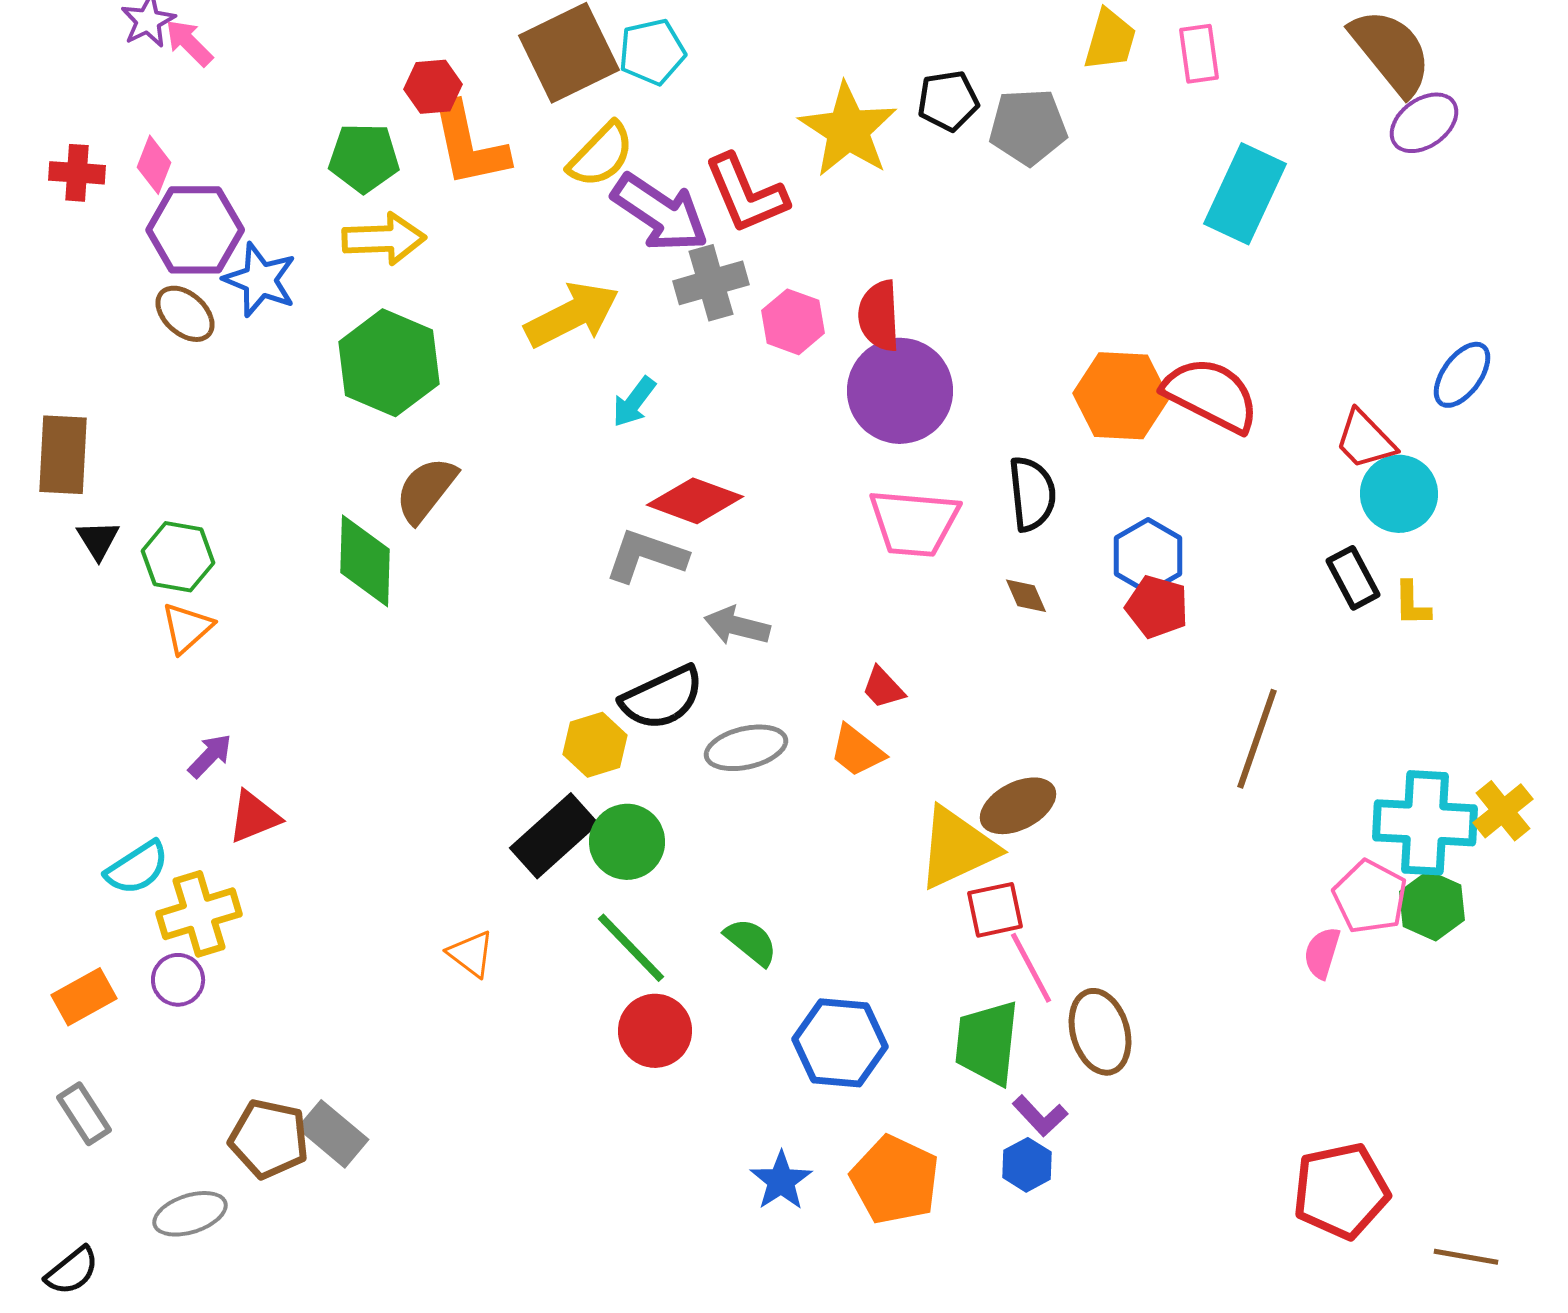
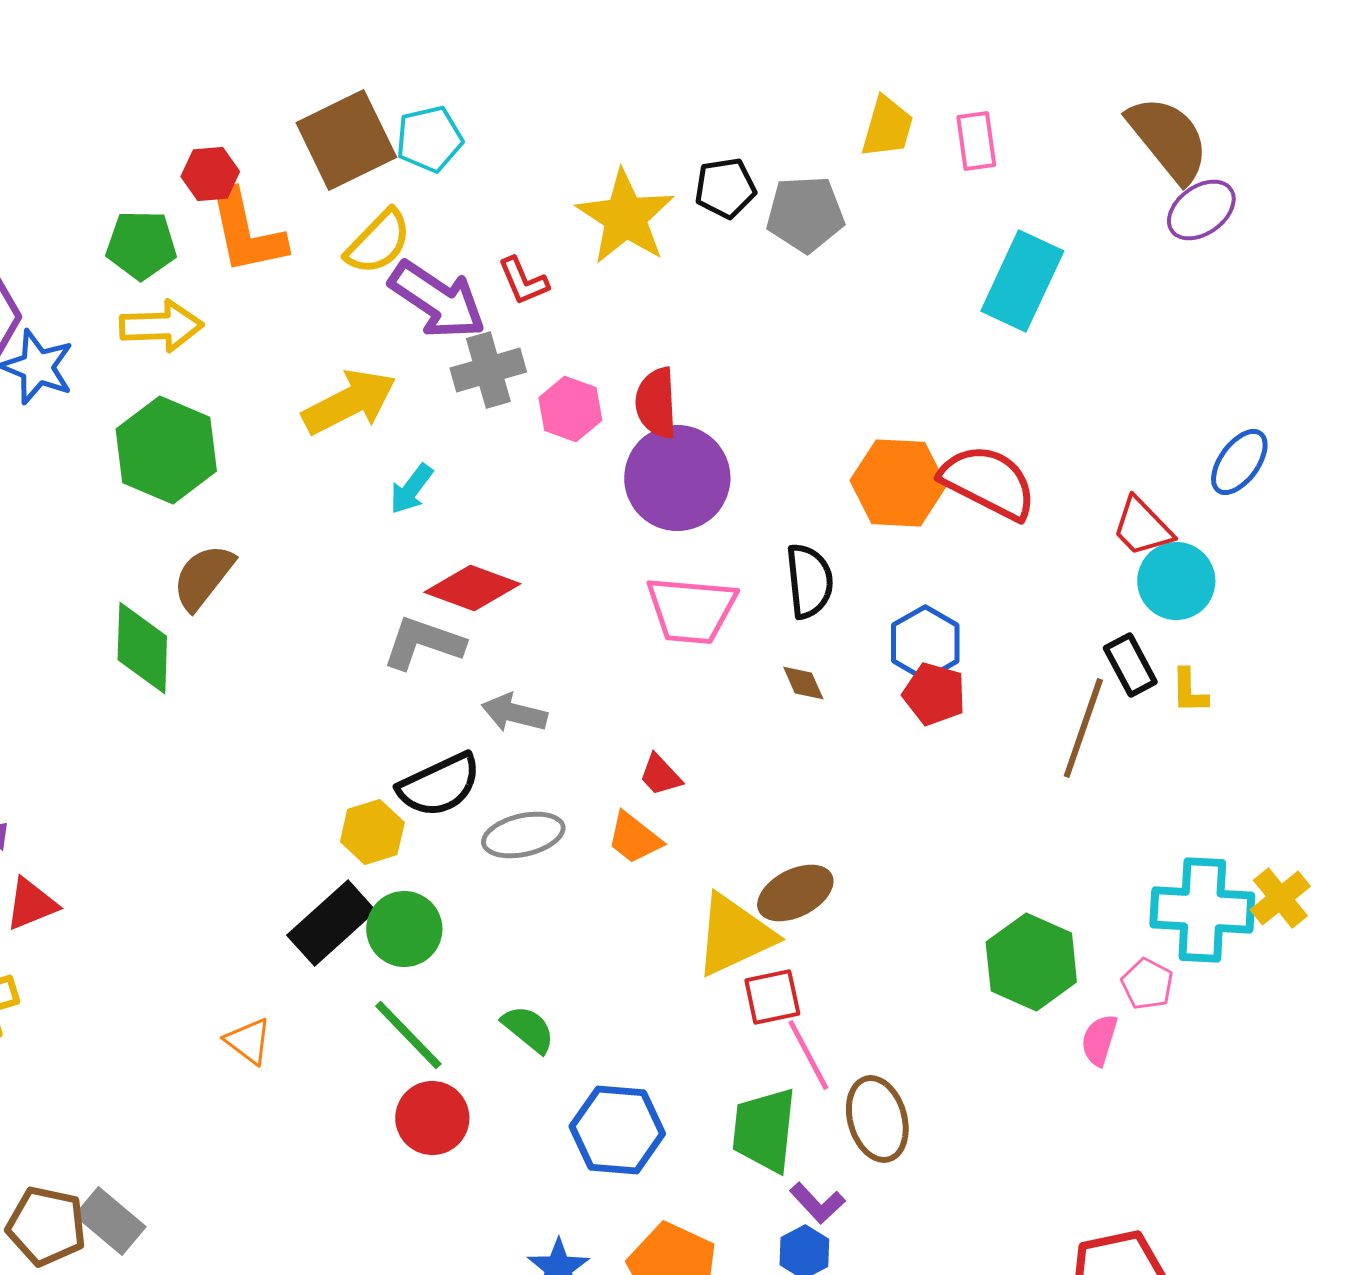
red L-shape: (746, 194) -> (523, 281), size x0.6
brown line: (1257, 739) -> (1083, 728), moved
pink pentagon: (1370, 897) -> (1147, 984), size x0.7
green hexagon: (1432, 906) -> (1031, 962), moved, size x1.4

